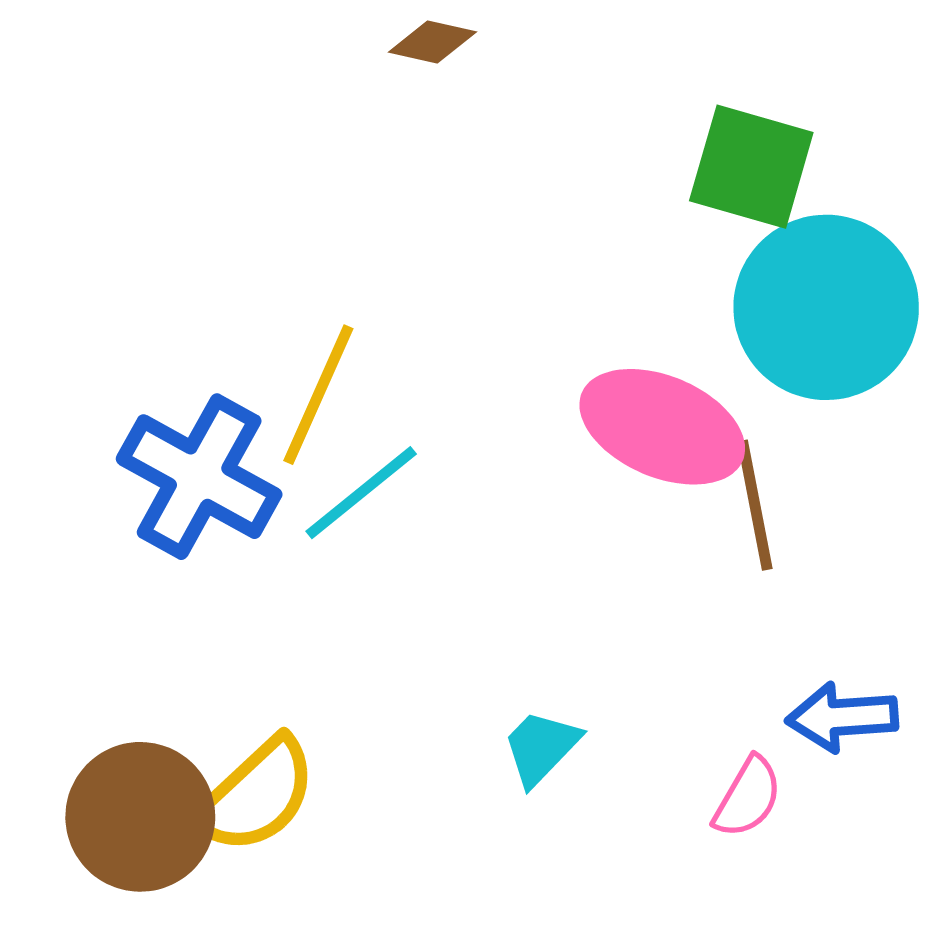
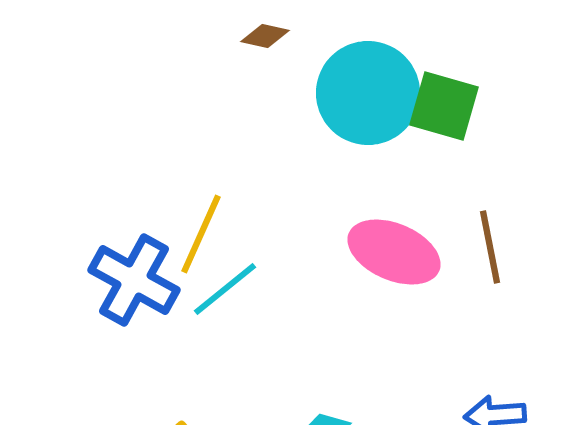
cyan circle: (826, 307) -> (368, 93), moved
brown line: (755, 505) -> (490, 247), moved

